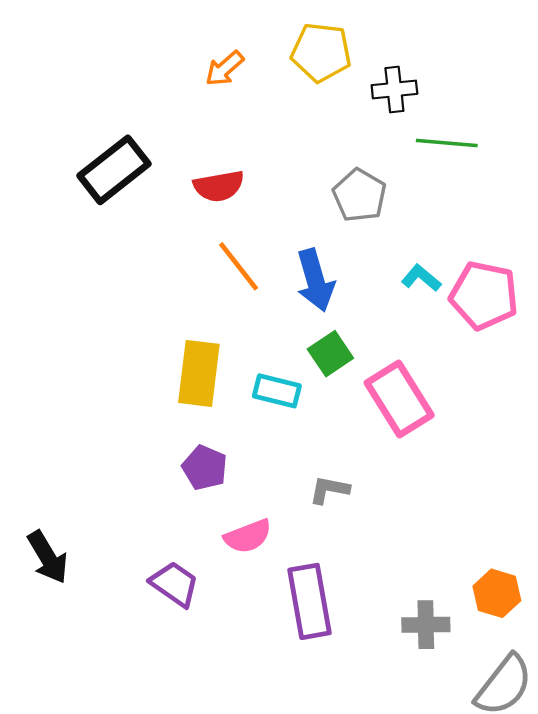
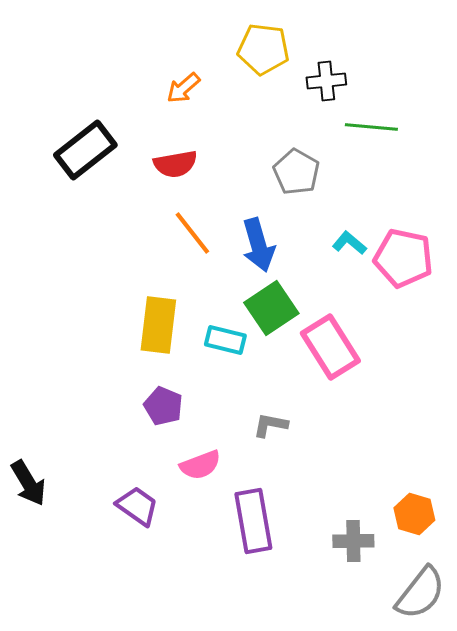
orange arrow: (225, 69) -> (183, 88), moved
green square: (330, 354) -> (271, 308), size x1.4

